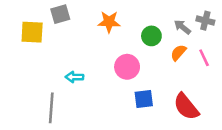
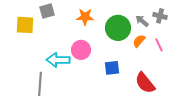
green circle: (151, 36) -> (118, 28), size x1.6
pink circle: (127, 67) -> (81, 50), moved
cyan arrow: (74, 77) -> (58, 60), size x1.6
blue square: (144, 99) -> (112, 68), moved

